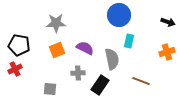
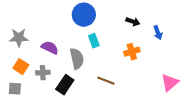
gray star: (56, 23) -> (19, 38), moved
cyan rectangle: (129, 41) -> (94, 41), turned -32
orange square: (57, 50) -> (21, 67), moved, turned -35

